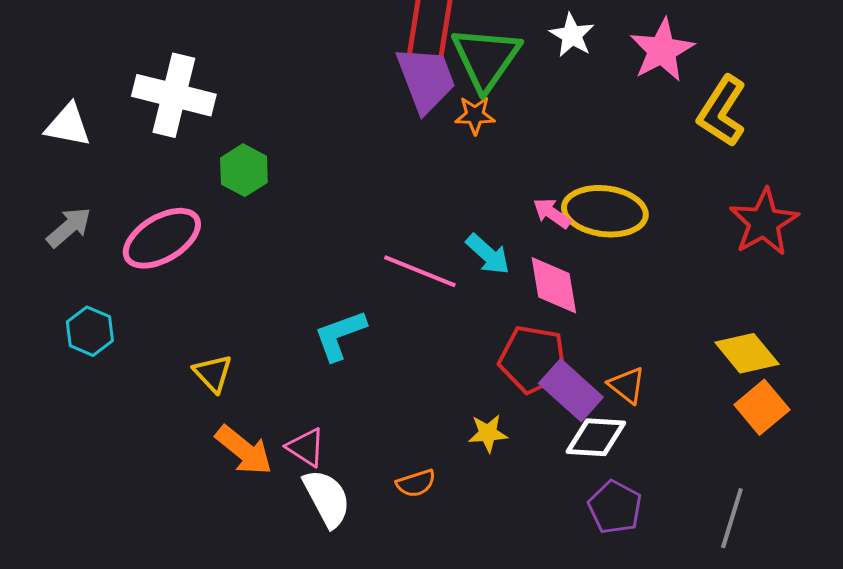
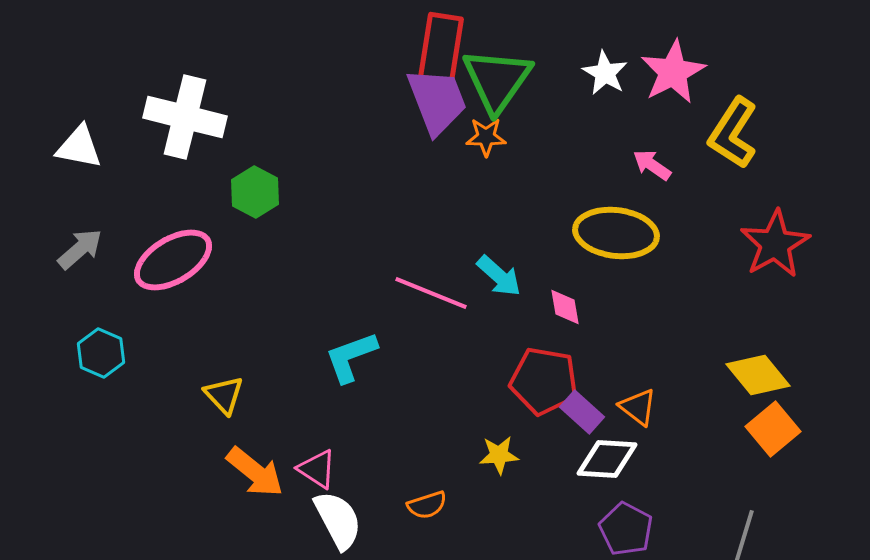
white star: (572, 35) -> (605, 73), moved
pink arrow: (552, 213) -> (652, 165), moved
pink diamond: (554, 285) -> (565, 307), size x0.6
purple rectangle: (571, 390) -> (582, 412), size x0.7

